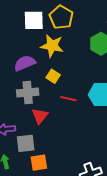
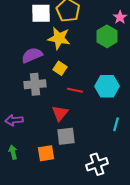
red triangle: (40, 116) -> (60, 113), moved
gray square: (26, 143) -> (66, 136), moved

